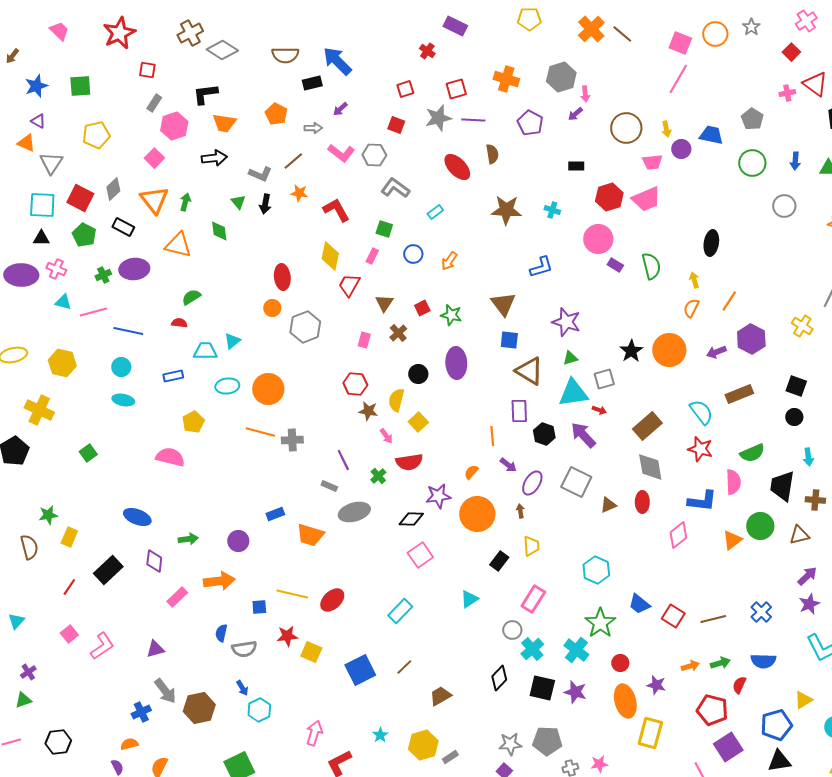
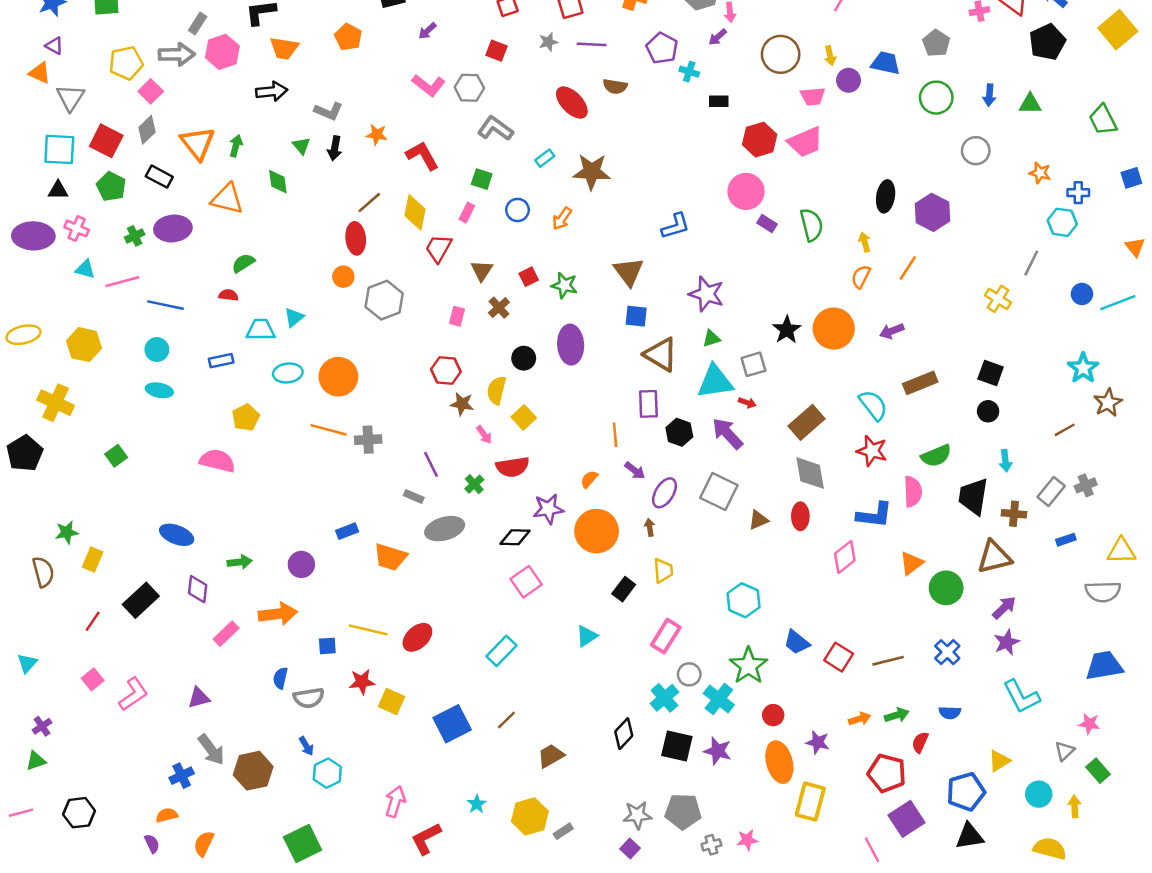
gray star: (438, 118) -> (548, 42), size x0.6
gray arrow: (313, 128) -> (177, 54), moved, size x1.6
brown semicircle: (492, 154) -> (615, 86), turned 108
pink square: (154, 158) -> (151, 91), moved
brown line: (293, 161) -> (369, 203), moved
brown star: (506, 210) -> (592, 172), moved
cyan cross: (552, 210) -> (689, 72), moved
purple hexagon: (751, 339) -> (932, 212), moved
green circle: (760, 526) -> (946, 588), moved
brown triangle: (799, 535) -> (994, 557), size x1.4
gray circle: (512, 630) -> (689, 674), moved
blue semicircle: (763, 661) -> (950, 713), size x0.7

